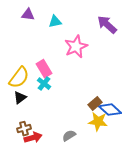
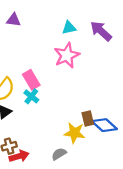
cyan triangle: (55, 22) -> (69, 28), moved
brown rectangle: (95, 104) -> (88, 118), turned -64
yellow star: (98, 122) -> (74, 133), moved

